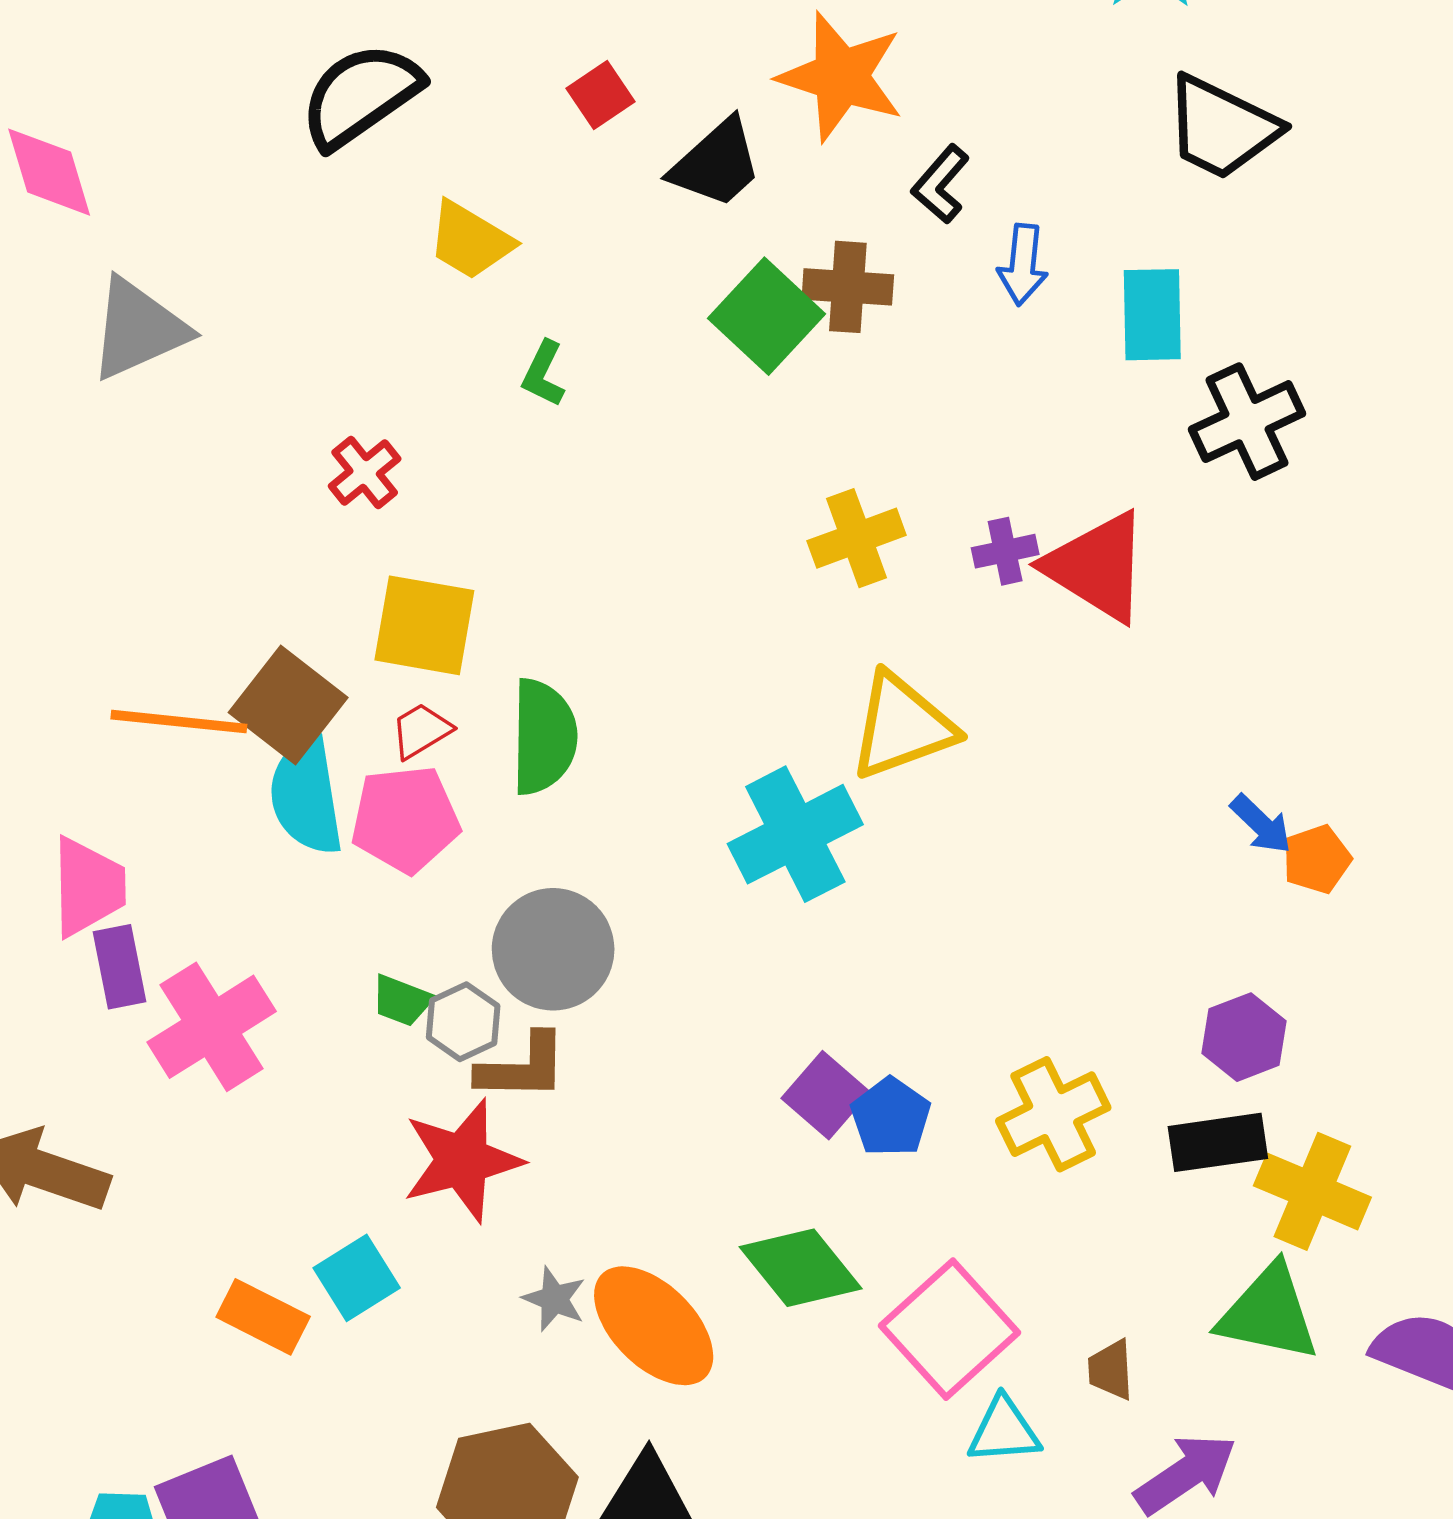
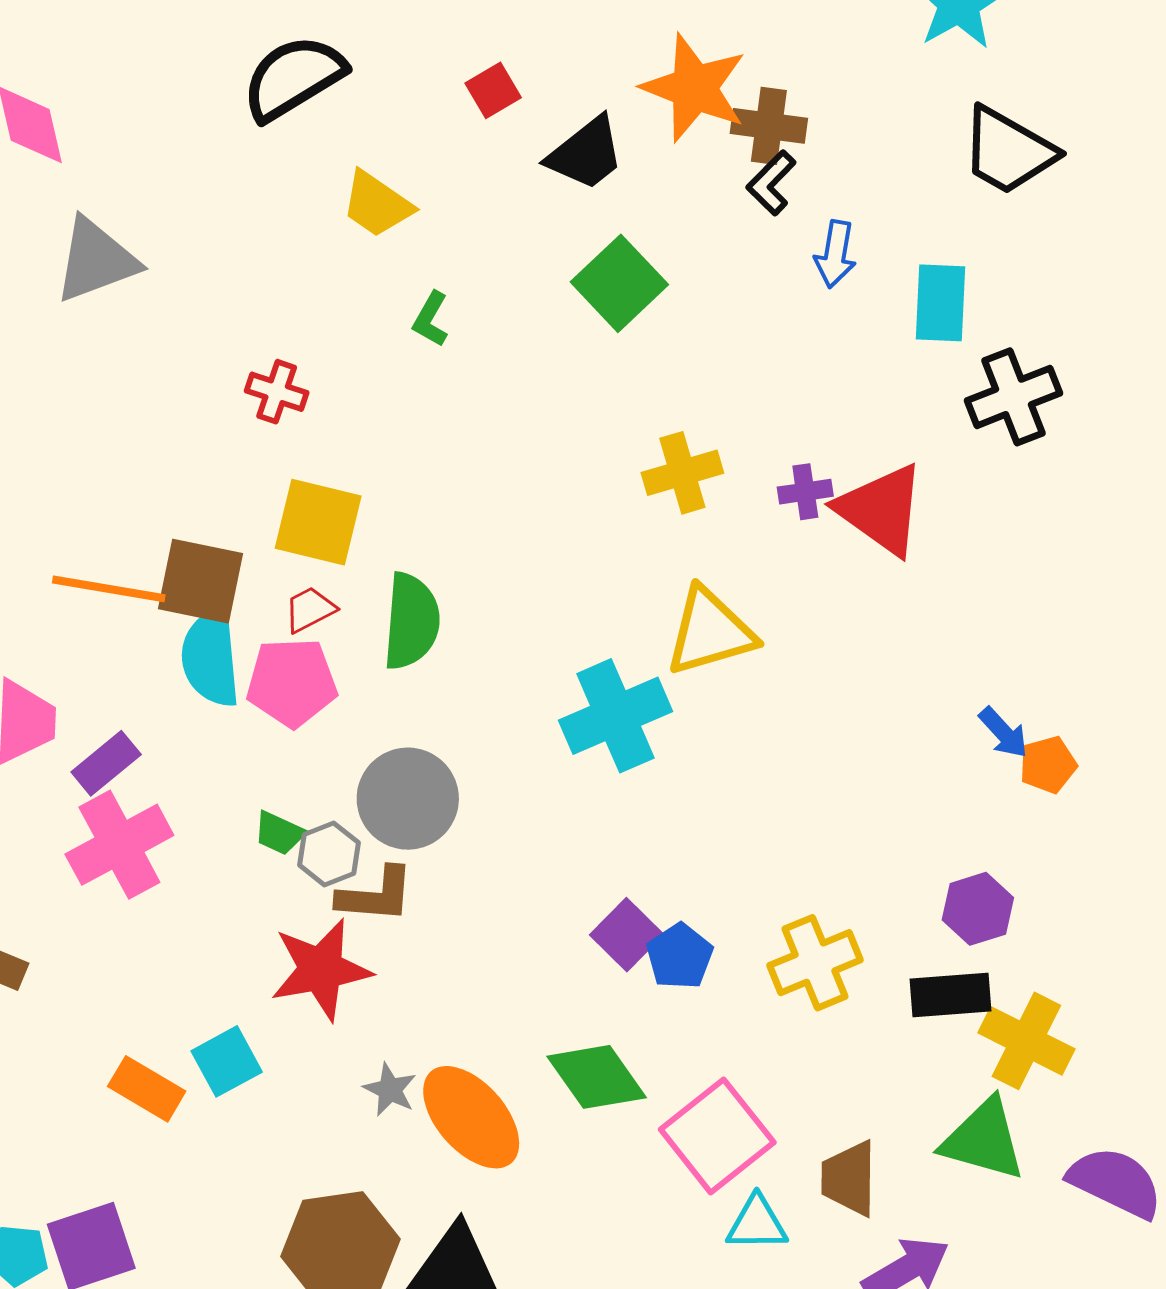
brown cross: (848, 287) -> (769, 126), moved
red cross: (365, 472) -> (277, 392), turned -36
brown square: (288, 705) -> (200, 581), turned -30
purple rectangle: (119, 967) -> (106, 763), moved, turned 58
brown trapezoid: (1111, 1370) -> (849, 1178), size x1.5

